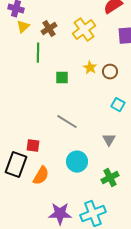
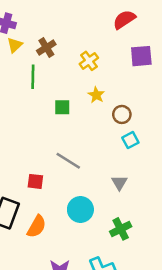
yellow cross: (84, 30) -> (89, 61), moved, size x0.7
brown circle: (110, 72) -> (122, 114), moved
cyan square: (118, 105) -> (130, 140), turned 32
red square: (33, 146) -> (35, 181), moved

